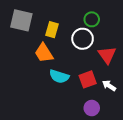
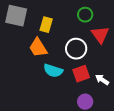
white circle: (83, 39) -> (76, 49), moved
red triangle: (107, 55) -> (100, 35), moved

